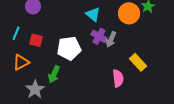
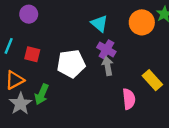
gray arrow: (111, 39) -> (108, 66), moved, turned 147
green arrow: (54, 74) -> (42, 94), moved
gray star: (35, 89) -> (20, 104), moved

